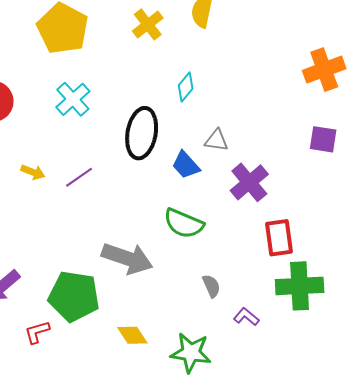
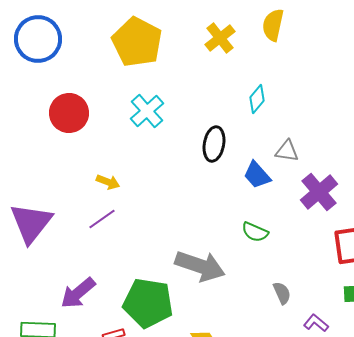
black ellipse: (142, 133) -> (214, 144), size x0.7
purple line: (79, 177) -> (102, 219), moved
green semicircle: (184, 223) -> (255, 232), size x0.7

